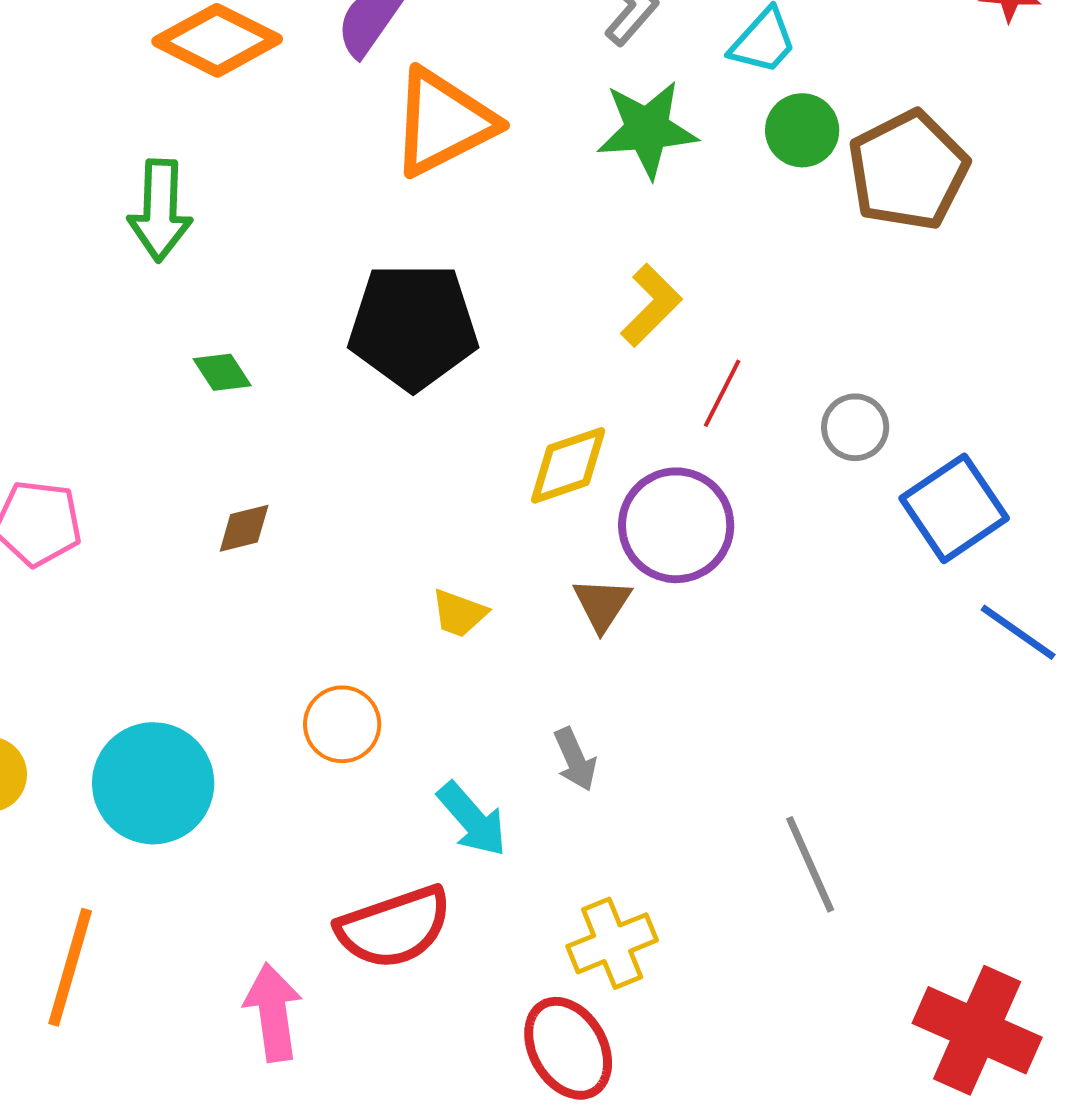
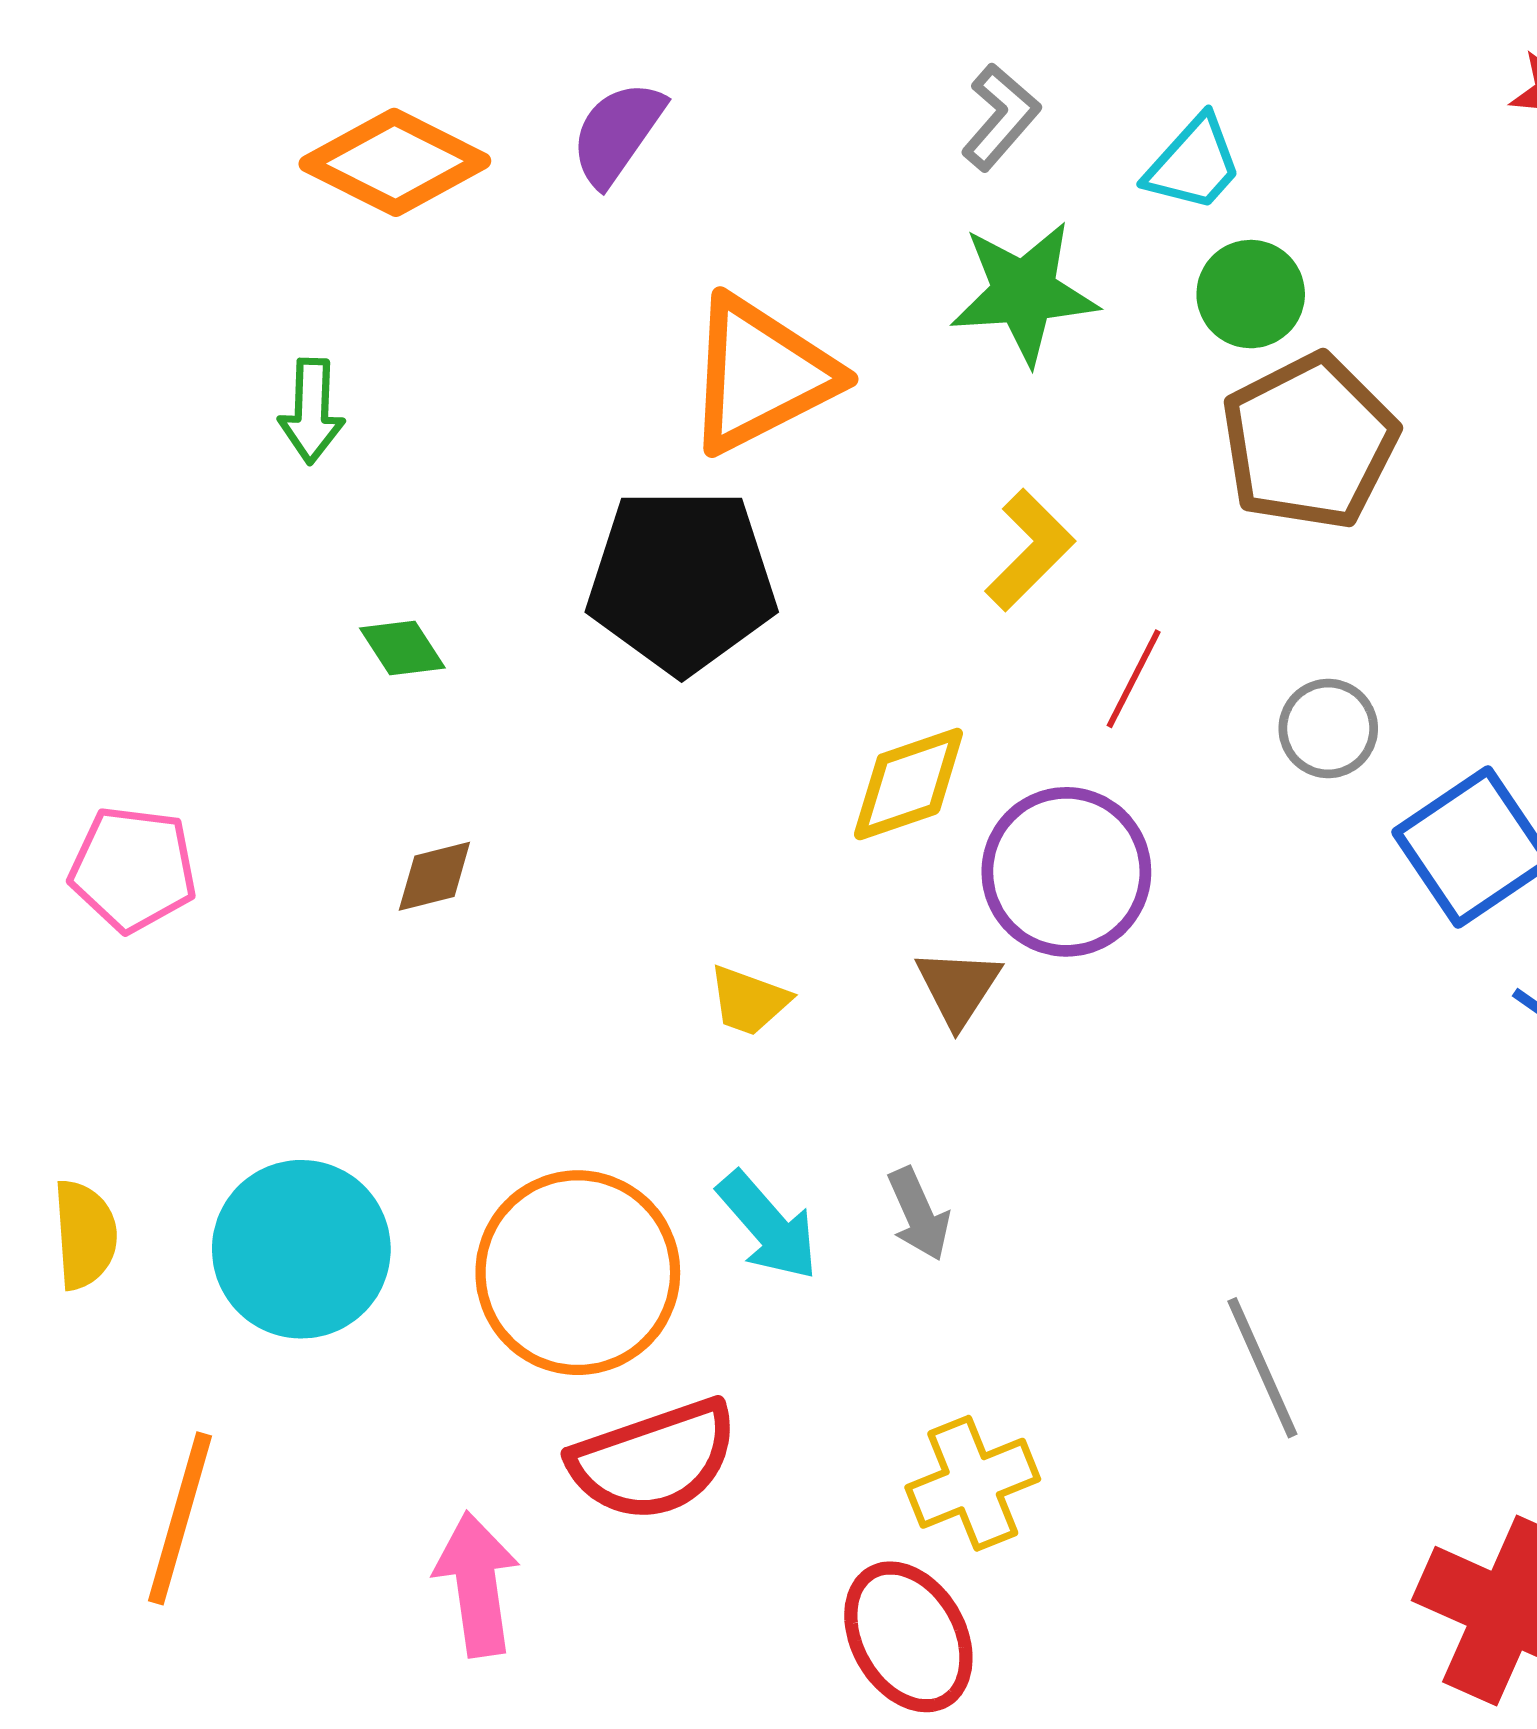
orange triangle: (443, 122) -> (761, 374), moved
brown pentagon: (908, 170) -> (1309, 442), moved
green arrow: (160, 210) -> (312, 411), size x0.7
orange circle: (342, 724) -> (578, 1273), moved, size x1.8
cyan arrow: (472, 819) -> (768, 1226), moved

